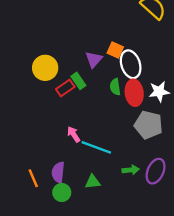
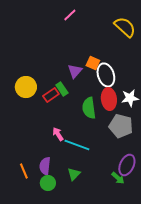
yellow circle: (45, 68) -> (26, 87), moved
green semicircle: (115, 87) -> (89, 108), moved, size x1.5
green arrow: (131, 170) -> (118, 178), moved, turned 48
green triangle: (93, 182) -> (74, 174), turned -40

